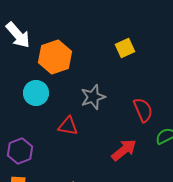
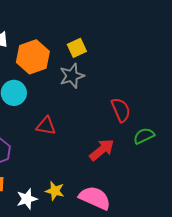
yellow square: (125, 48) -> (77, 48), moved
gray star: (93, 97) -> (72, 76), moved

